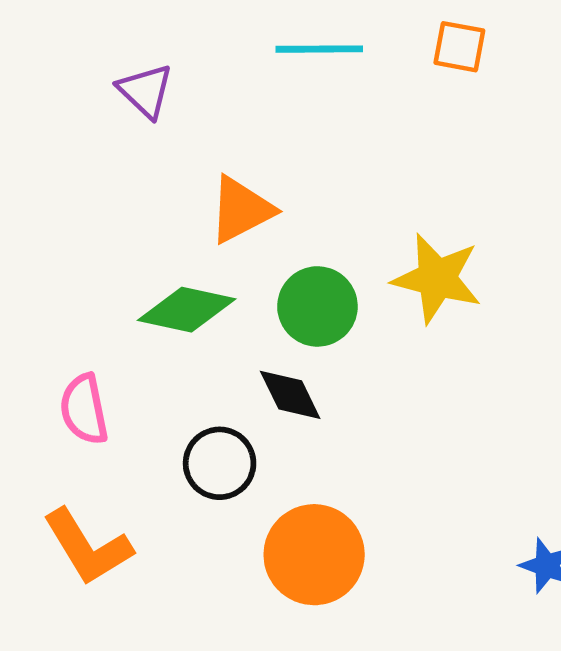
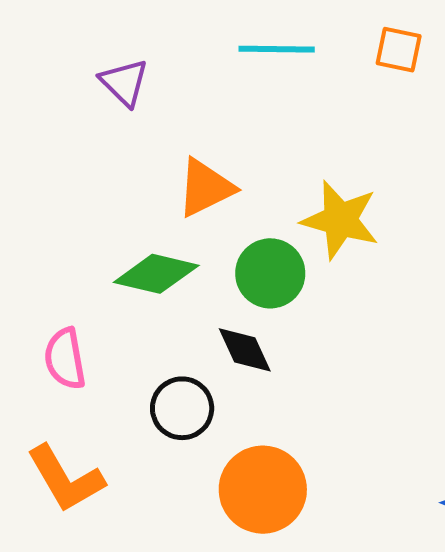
yellow star: (437, 278) -> (340, 220), moved

